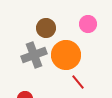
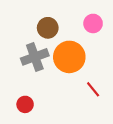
red line: (78, 82) -> (93, 89), moved

